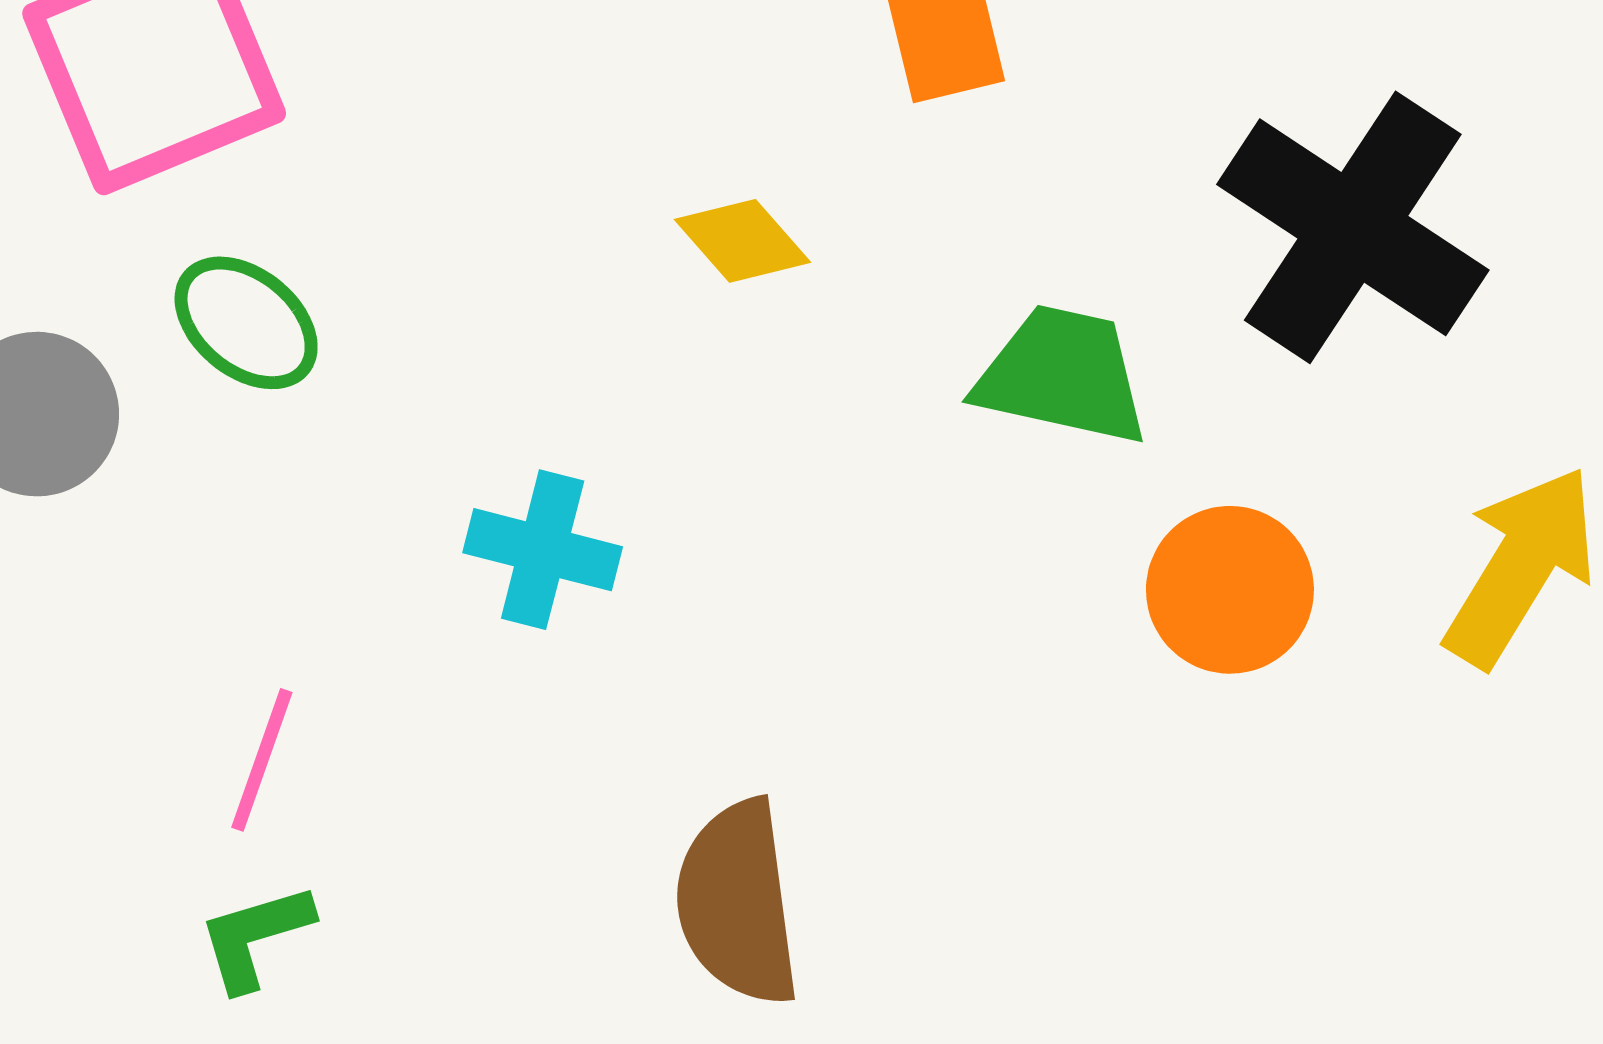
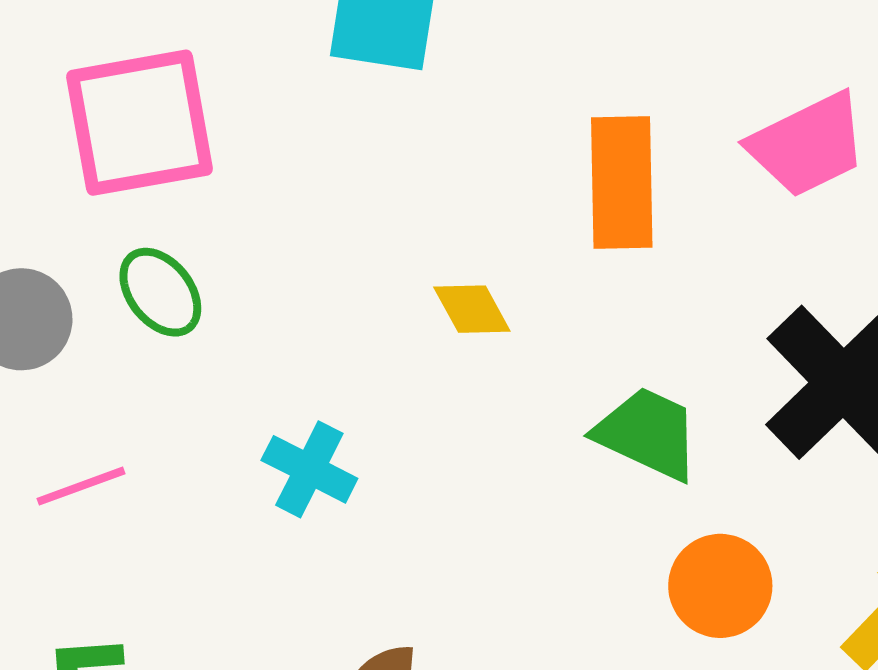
pink line: (262, 760) -> (81, 486), moved, turned 38

